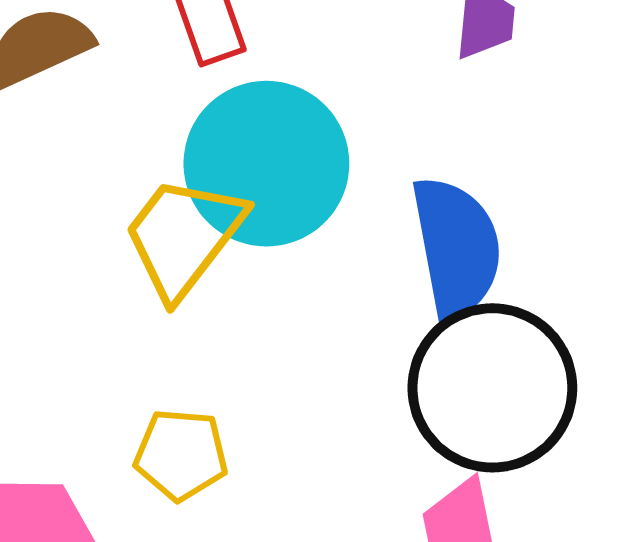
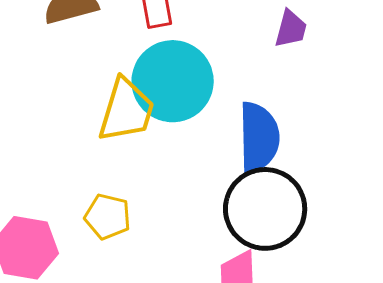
yellow trapezoid: (183, 236) -> (126, 110), turned 150

